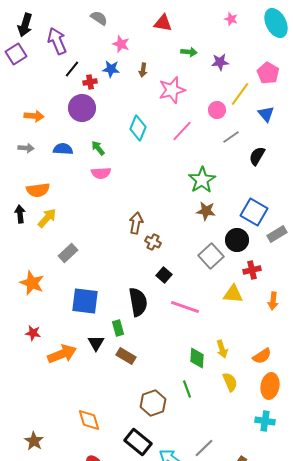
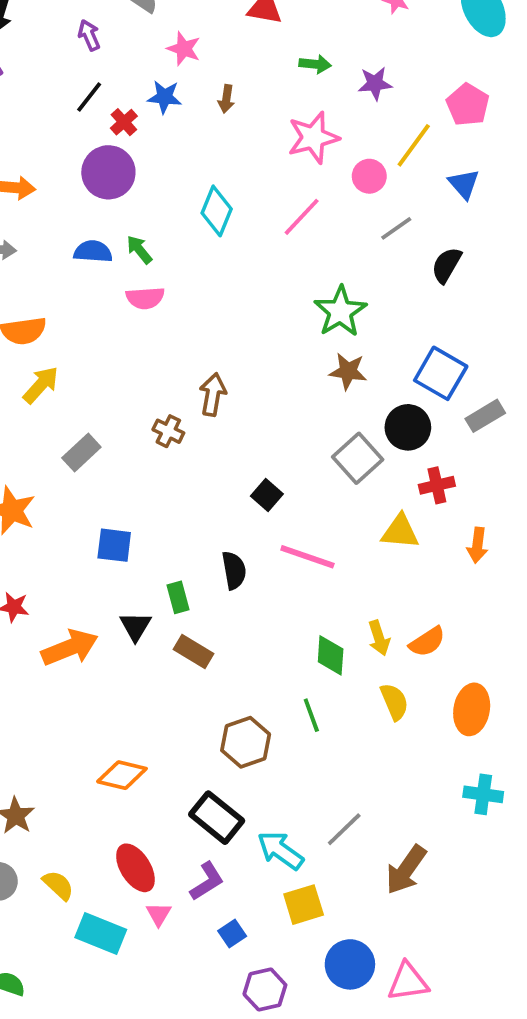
purple arrow: (57, 41) -> (89, 35), moved, size x0.6
red cross: (90, 82) -> (124, 122), turned -32
pink star: (172, 90) -> (313, 138), moved
blue semicircle: (63, 149) -> (93, 252), moved
brown cross: (153, 242) -> (168, 431), moved
blue square: (85, 301) -> (114, 545), size x0.7
black semicircle: (138, 302) -> (234, 570), moved, size x0.7
orange semicircle: (262, 356) -> (427, 642), moved
orange diamond: (89, 420) -> (122, 775), turned -60
cyan cross: (265, 421) -> (483, 794), moved

